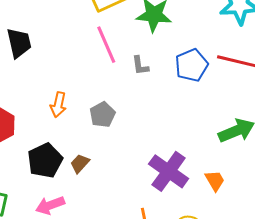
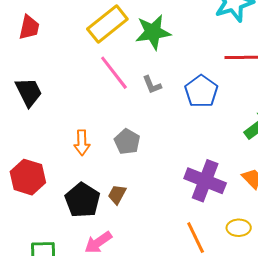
blue pentagon: (192, 65) -> (201, 91), moved

